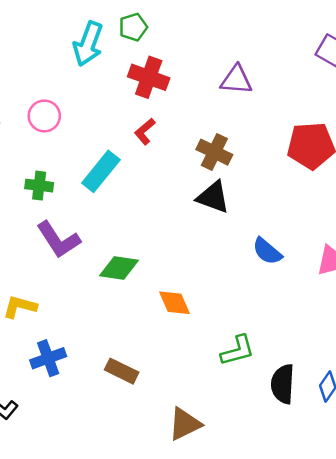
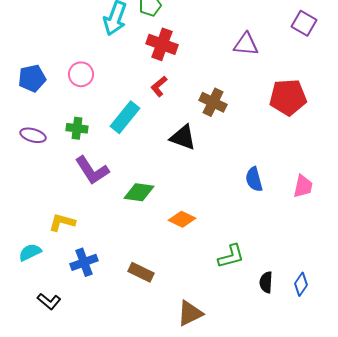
purple triangle: (236, 80) -> (246, 44), moved
black triangle: (213, 197) -> (183, 137), moved
blue semicircle: (267, 251) -> (254, 179), turned 35
orange diamond: (174, 303) -> (182, 219), turned -40
black semicircle: (283, 384) -> (266, 282), size x0.7

